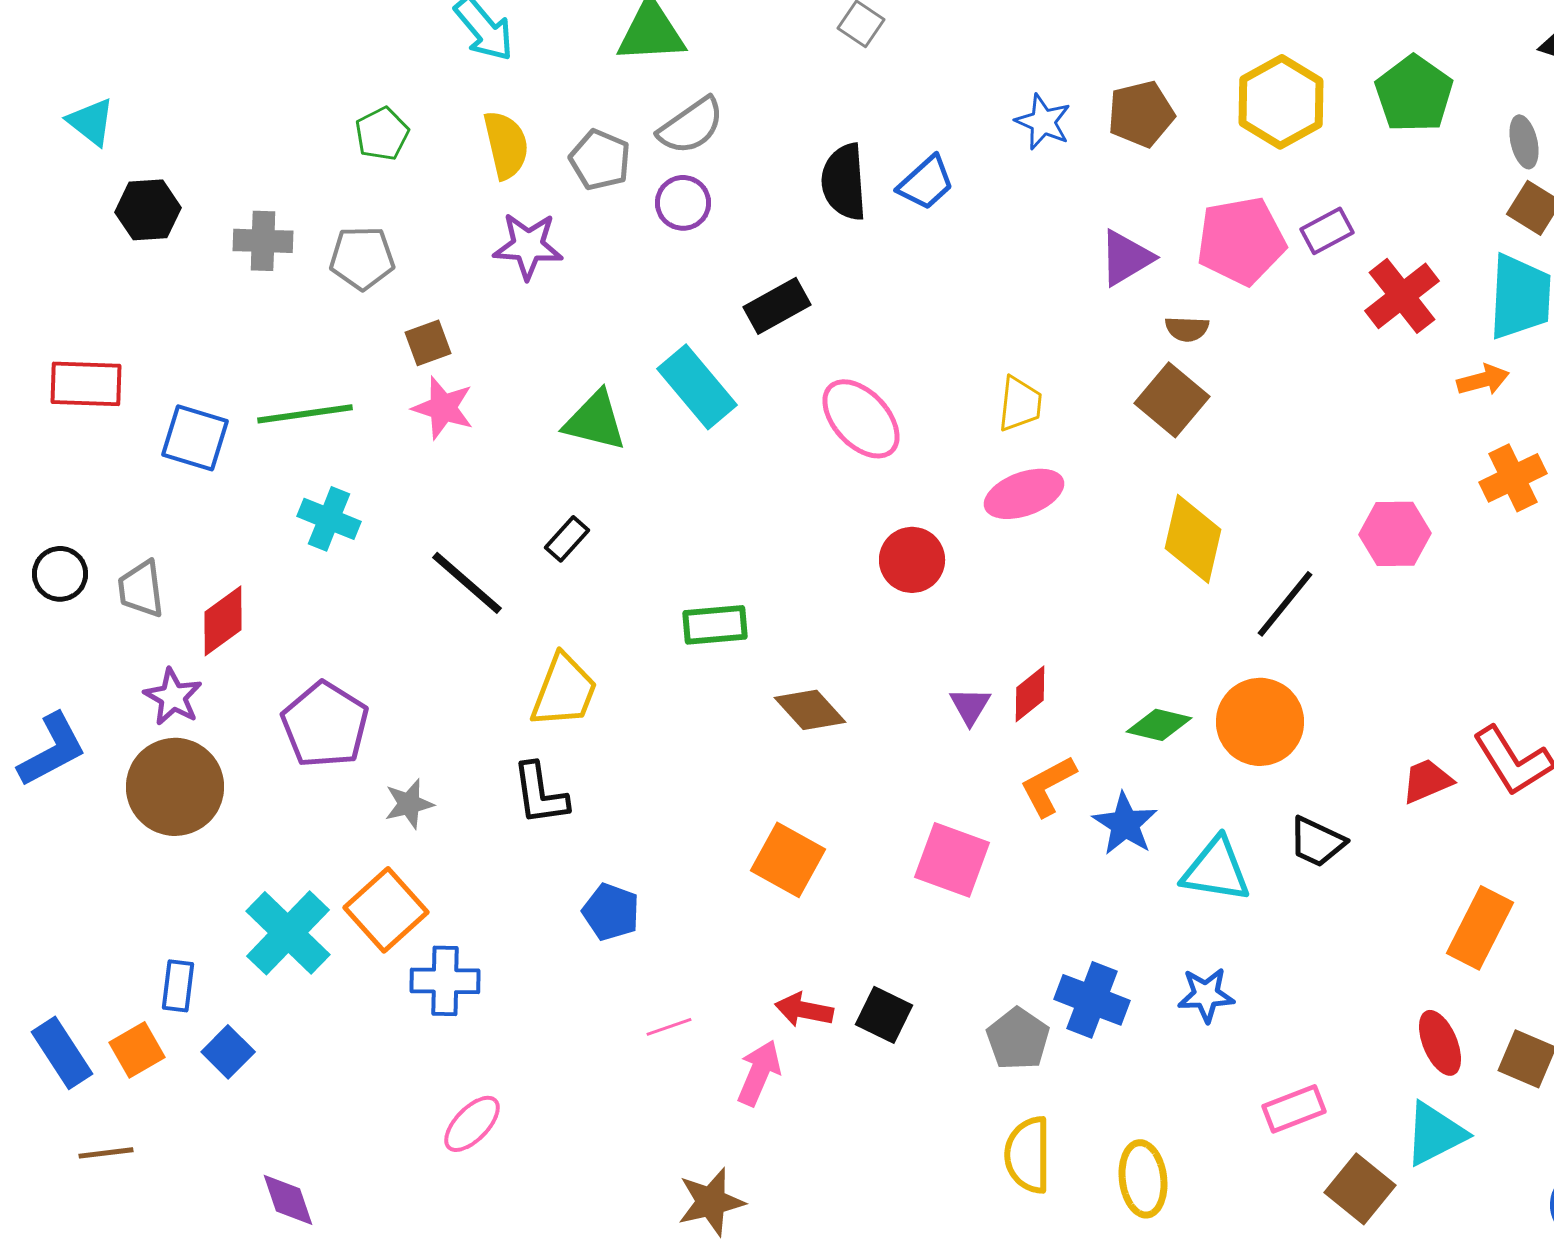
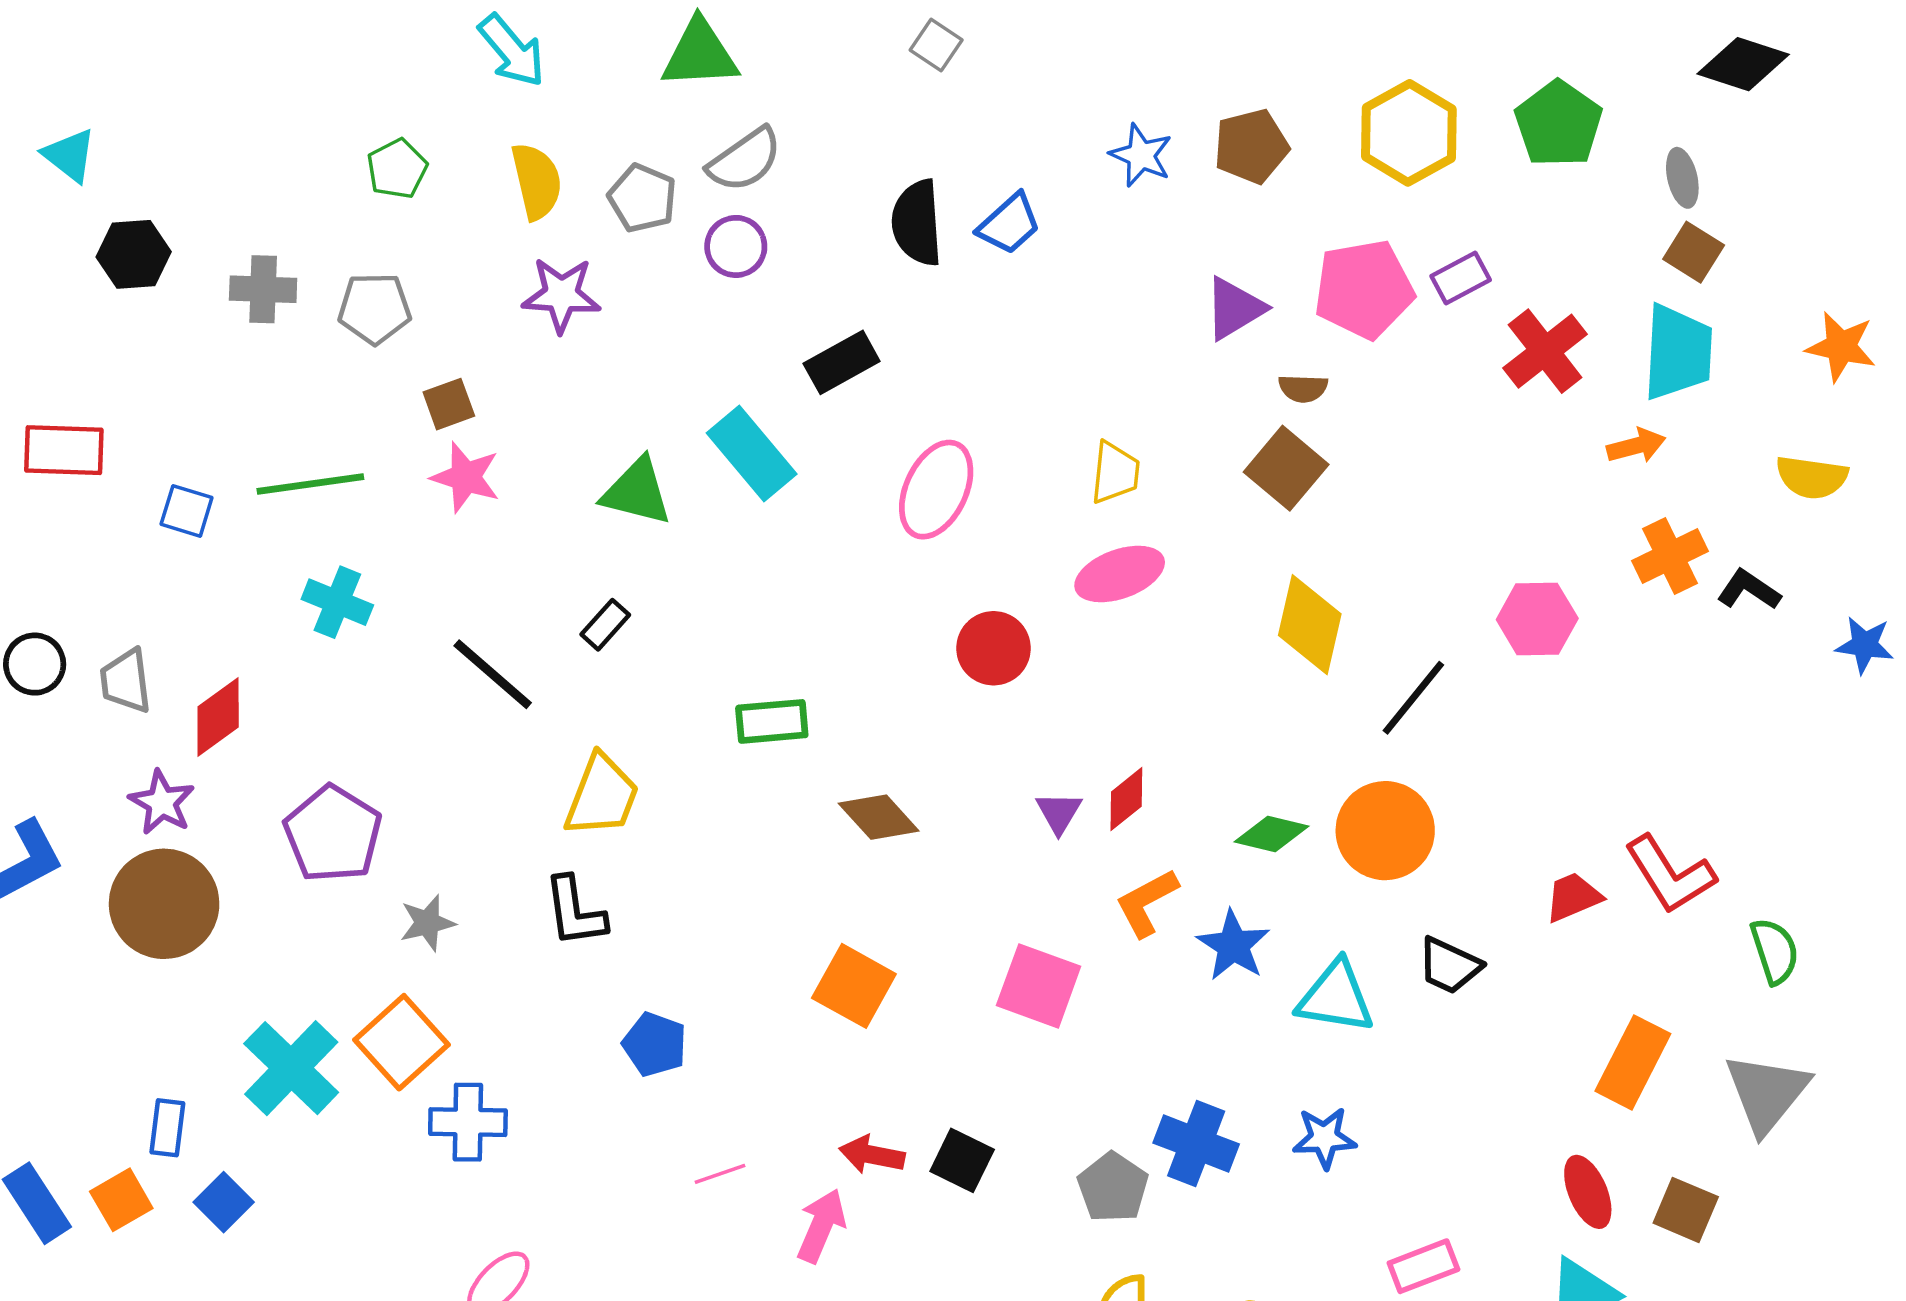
pink ellipse: (861, 419) -> (936, 490), turned 68
blue square: (195, 438) -> (187, 511), size x0.7

